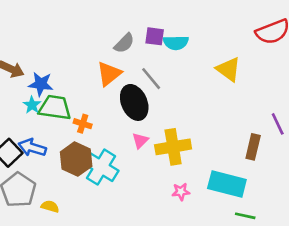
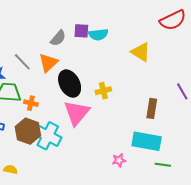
gray line: (151, 79) -> (22, 62), moved
pink triangle: (140, 141) -> (77, 113), size x2.0
yellow cross: (173, 147) -> (103, 91), moved, size x0.6
brown rectangle: (253, 147) -> (152, 108), moved
pink star: (181, 192) -> (119, 160), moved

